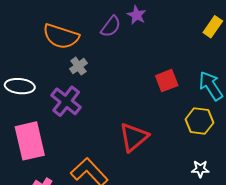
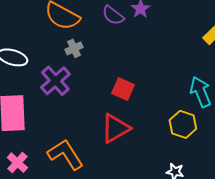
purple semicircle: (111, 27) -> (113, 15), turned 80
red square: (167, 81) -> (123, 89), moved, turned 35

